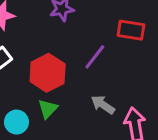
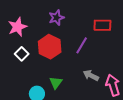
red hexagon: (48, 73) -> (50, 47), moved

